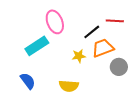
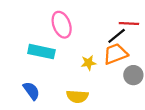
black line: (92, 32) -> (117, 36), moved
cyan rectangle: (37, 46) -> (41, 52), turned 45

